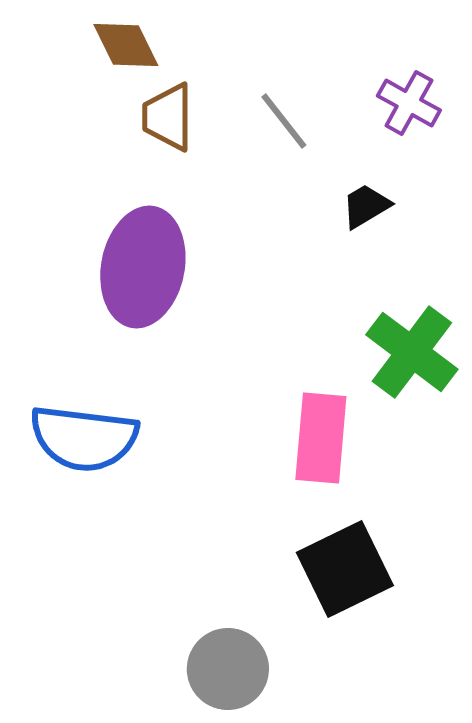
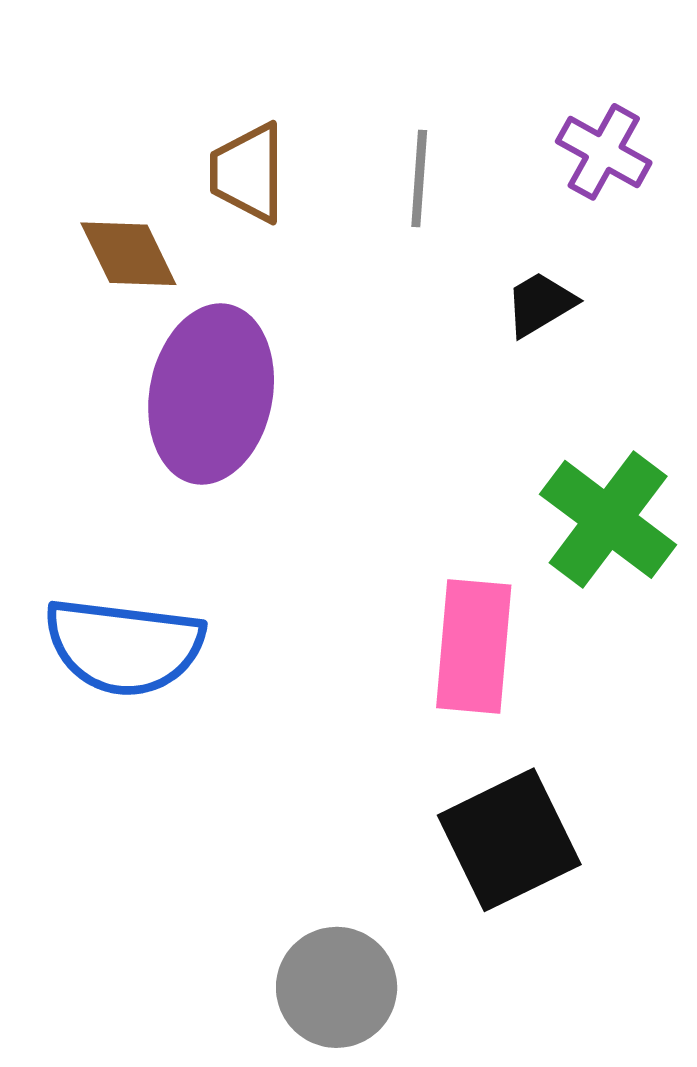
brown diamond: (126, 45) -> (128, 254), moved
gray line: (284, 121) -> (419, 179), turned 42

